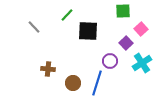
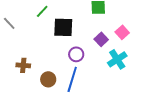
pink square: (141, 29) -> (122, 32), moved
purple circle: (110, 61) -> (76, 54), moved

